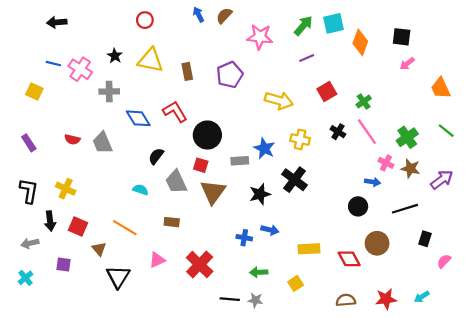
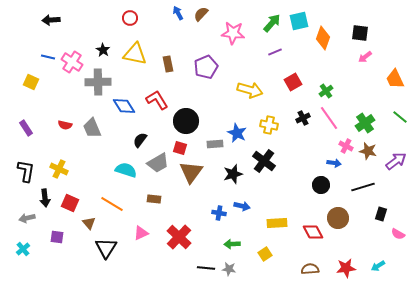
gray cross: (109, 91) -> (98, 82), size x1.4
black cross: (338, 132) -> (303, 118), turned 32
gray trapezoid: (176, 182) -> (158, 163), turned -95
cyan semicircle: (140, 190) -> (126, 170), size x1.5
pink semicircle: (444, 261) -> (398, 234), turned -104

